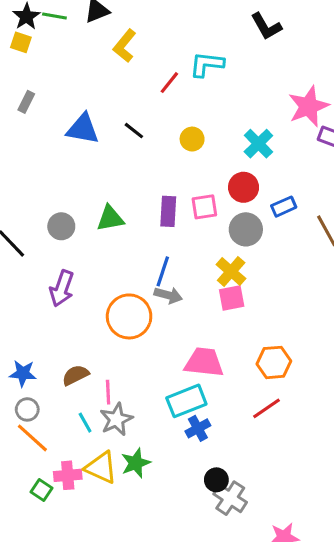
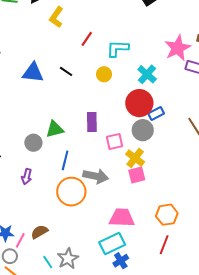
cyan L-shape: (207, 64) -> (118, 49), moved
red circle: (244, 187) -> (139, 103), size x1.4
pink square: (204, 207) -> (114, 142), moved
blue rectangle: (284, 207) -> (156, 113), moved
gray circle: (61, 226) -> (33, 143), moved
blue line: (163, 271) -> (65, 160), moved
purple arrow: (62, 288) -> (27, 177), size x0.7
gray arrow: (168, 295) -> (96, 176), size x1.4
pink line: (108, 392) -> (20, 240), moved, turned 35
red line: (266, 408) -> (164, 245), turned -30

